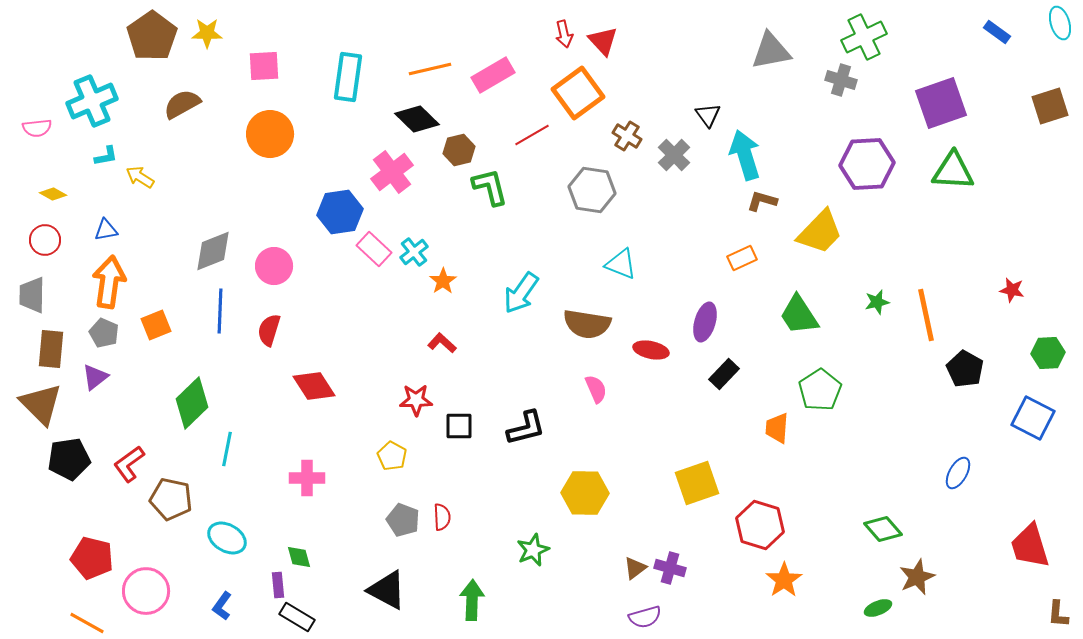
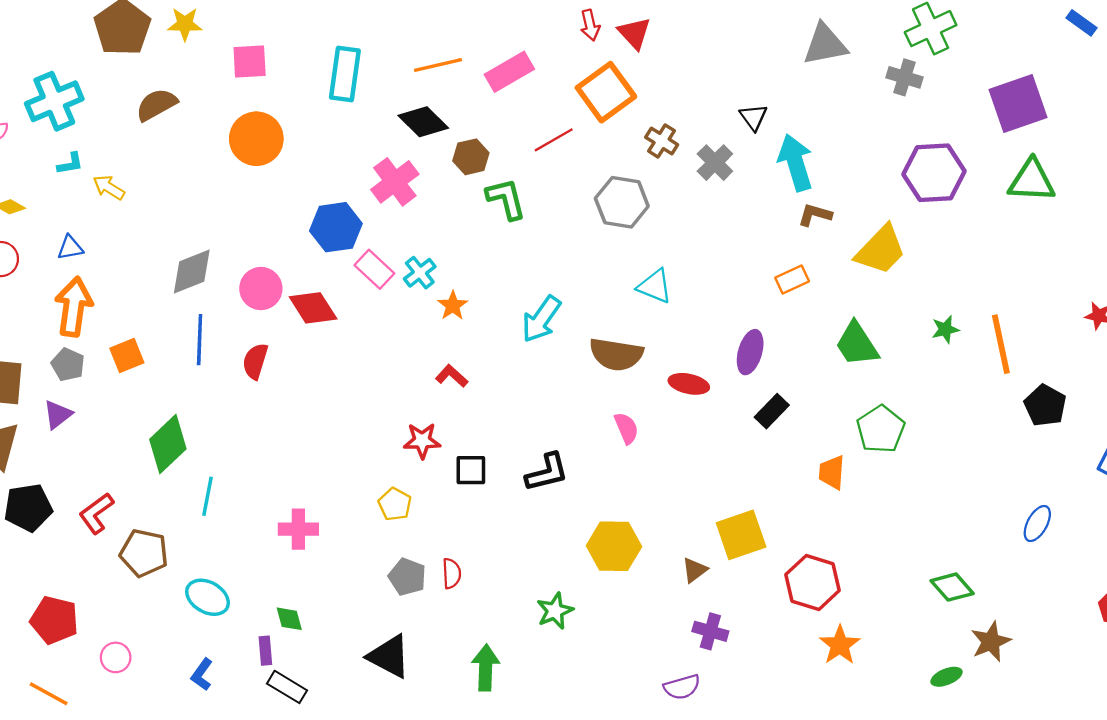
red diamond: (314, 386) -> (313, 308), moved
brown triangle: (635, 568) -> (694, 570), moved
pink circle: (146, 591) -> (116, 657), size x0.6

